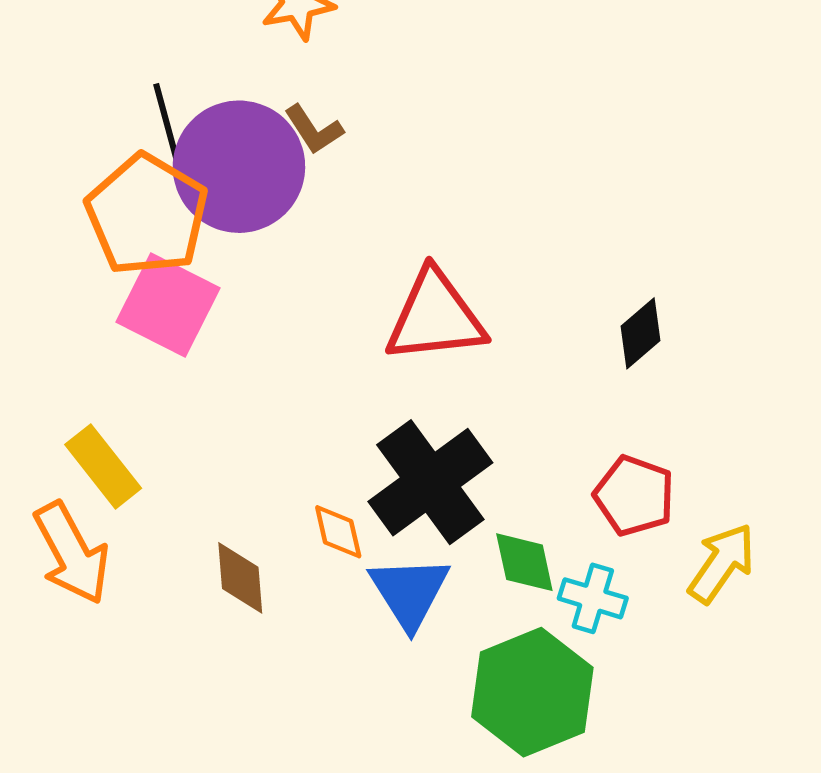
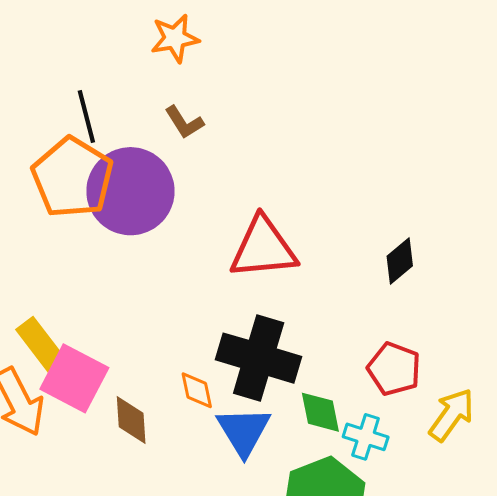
purple circle: (239, 167) -> (130, 191), moved
pink square: (168, 305) -> (74, 378), moved
black cross: (430, 482) -> (259, 358), turned -38

